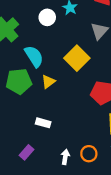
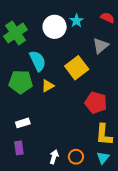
white circle: (47, 17) -> (55, 27), size x1.5
white rectangle: (43, 123) -> (23, 123), moved, turned -40
purple rectangle: (26, 152) -> (19, 148), turned -56

